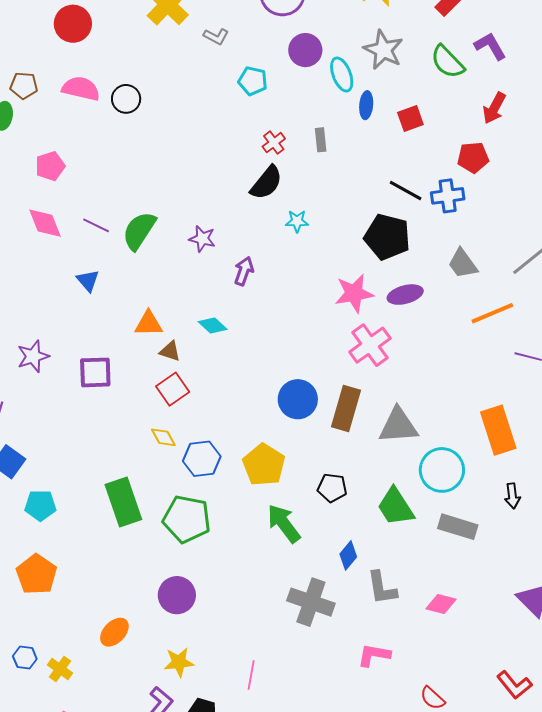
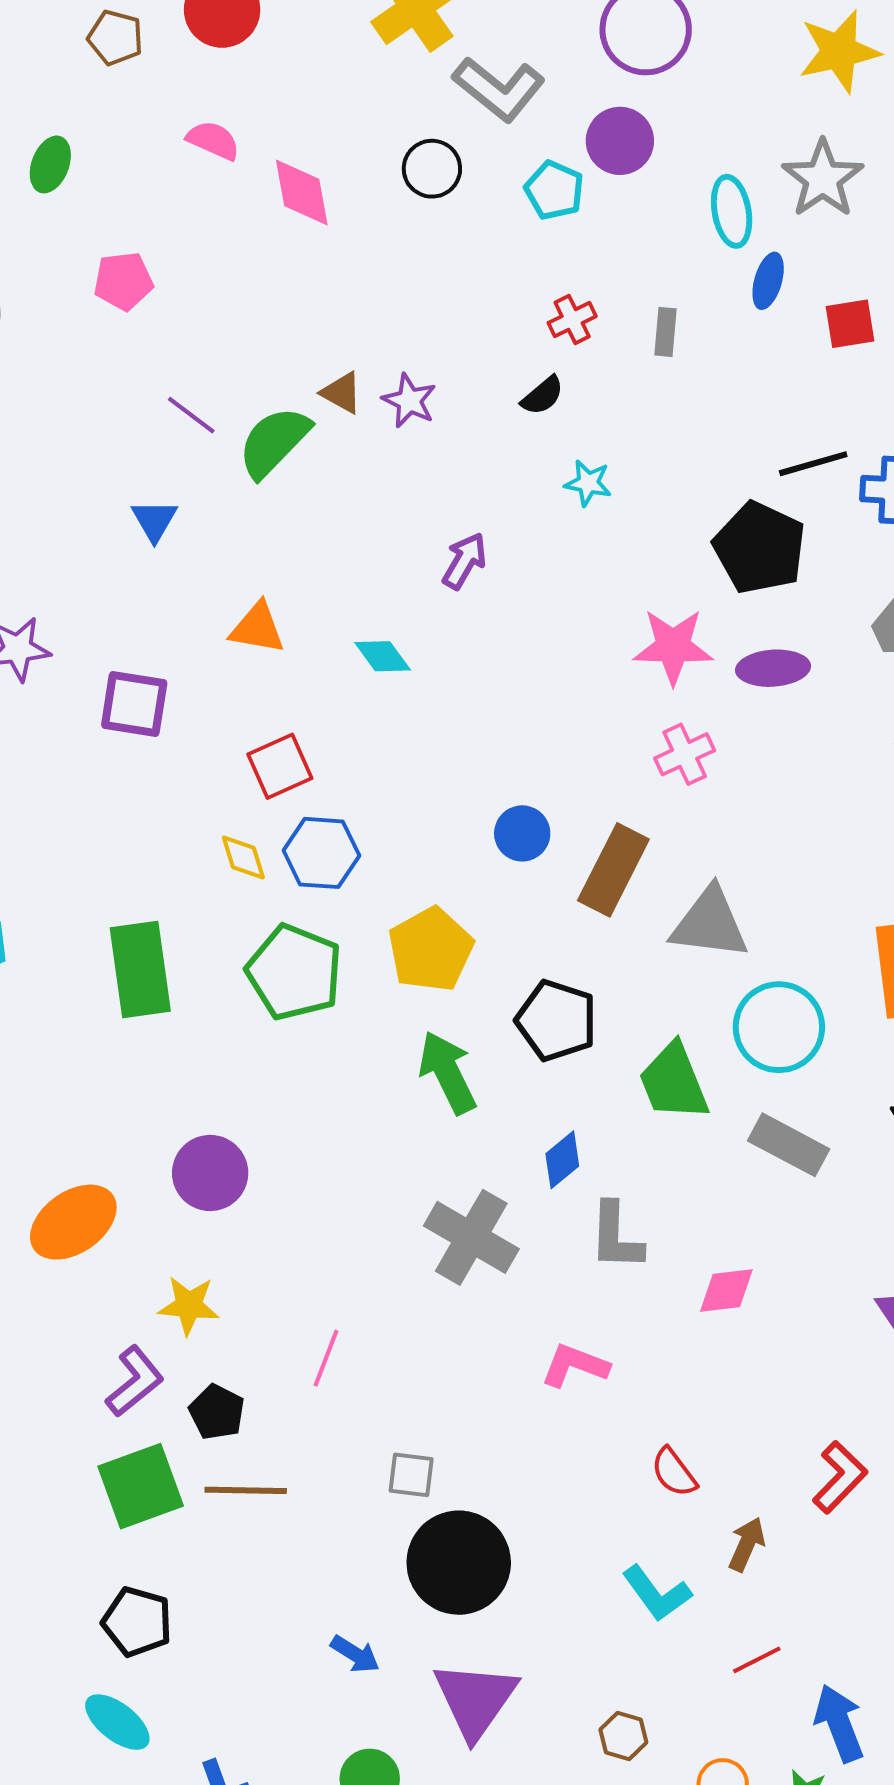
gray L-shape: (216, 36) -> (499, 89), size x1.8
purple circle: (305, 50) -> (620, 141), moved
brown pentagon: (24, 85) -> (115, 38), moved
pink semicircle: (81, 89) -> (213, 140), size x0.7
black circle: (126, 99) -> (432, 169), moved
black semicircle: (266, 183) -> (542, 396), size x0.6
black line: (406, 191) -> (813, 464), turned -56
pink diamond: (45, 223) -> (302, 193), moved
purple star: (202, 239) -> (409, 401), moved
pink cross: (370, 345) -> (685, 754), size x0.7
brown triangle: (170, 351) -> (342, 393), moved
blue circle: (298, 399) -> (522, 833), size x0.7
blue hexagon: (202, 459) -> (321, 853), moved
black pentagon: (332, 488) -> (556, 1020), size x1.4
green pentagon: (187, 519) -> (294, 972), moved
pink diamond: (441, 604) -> (726, 1290), turned -32
orange ellipse: (114, 632) -> (73, 1222), size x1.4
red L-shape: (514, 685) -> (840, 1477), turned -108

